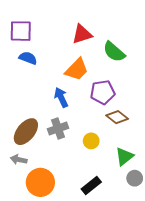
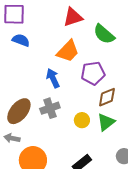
brown diamond: (117, 117) -> (107, 97), turned -60
green triangle: (124, 156) -> (106, 122), moved

